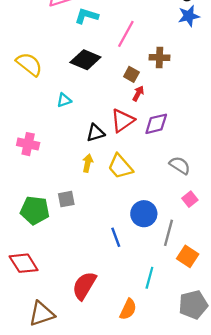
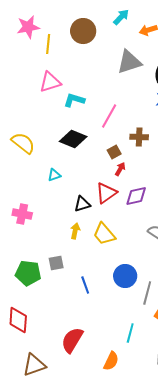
brown square: (131, 74) -> (114, 152), turned 32
blue line: (116, 237) -> (85, 285), moved
red diamond: (24, 263) -> (18, 320), turned 36

